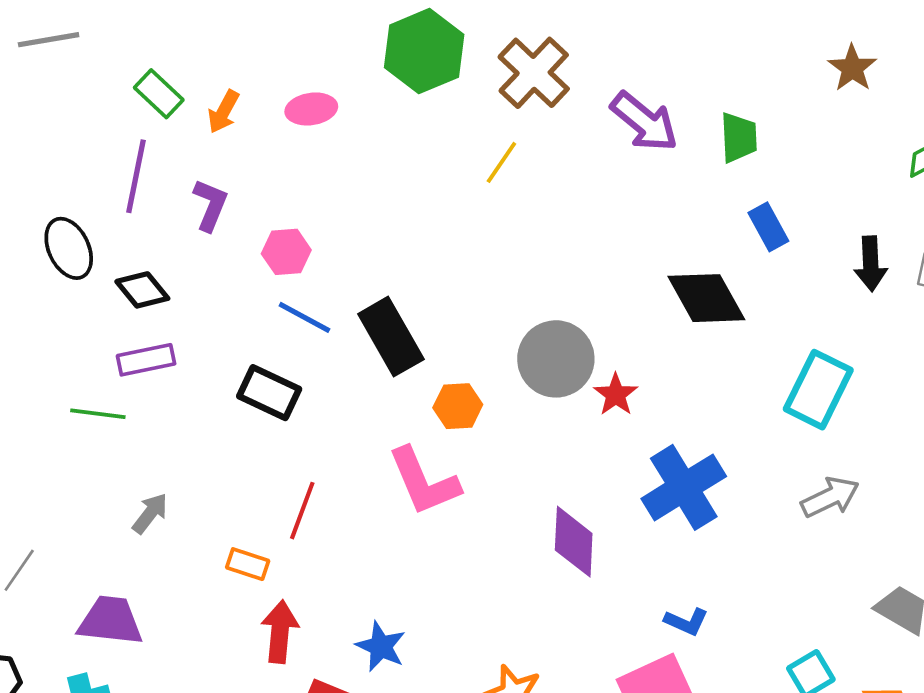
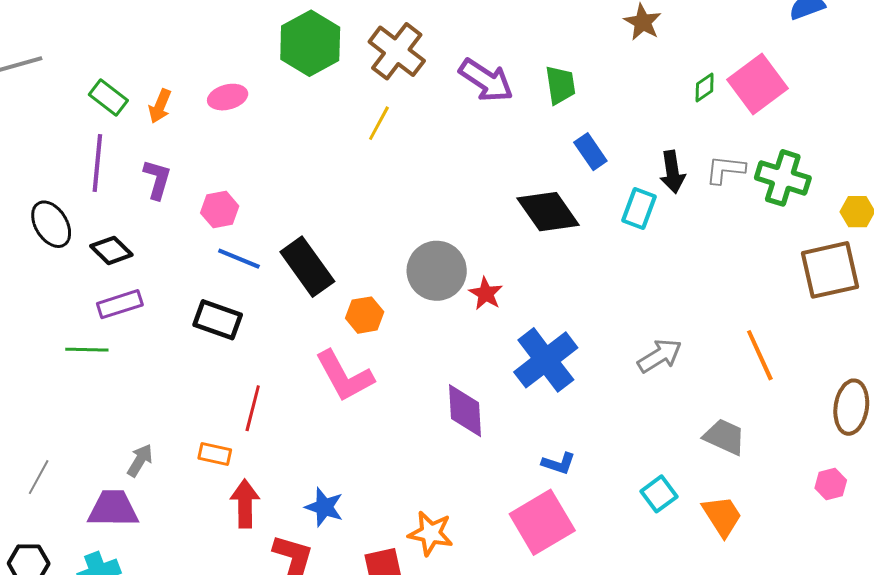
cyan rectangle: (818, 390) -> (639, 209), moved, size x0.7
gray arrow: (150, 513) -> (140, 460), moved

